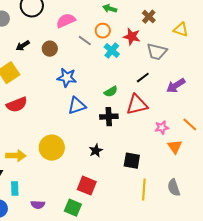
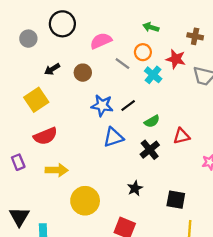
brown cross: (149, 17) -> (195, 36), turned -32
black line: (143, 78) -> (128, 105), moved
red triangle: (137, 105) -> (181, 136), size x0.7
black cross: (109, 117) -> (150, 150), turned -36
yellow circle: (52, 148) -> (85, 201), moved
yellow arrow: (16, 156) -> (57, 170), moved

